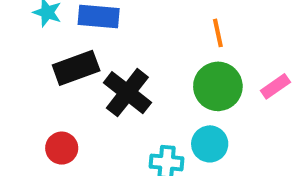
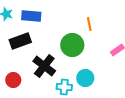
green circle: (218, 86) -> (72, 45), moved
black cross: (127, 93) -> (44, 66), moved

